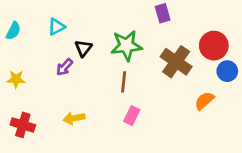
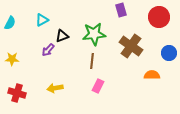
red circle: (214, 46) -> (159, 17), moved
black triangle: (83, 48) -> (62, 36), turned 32
orange semicircle: (204, 101) -> (152, 75), turned 42

